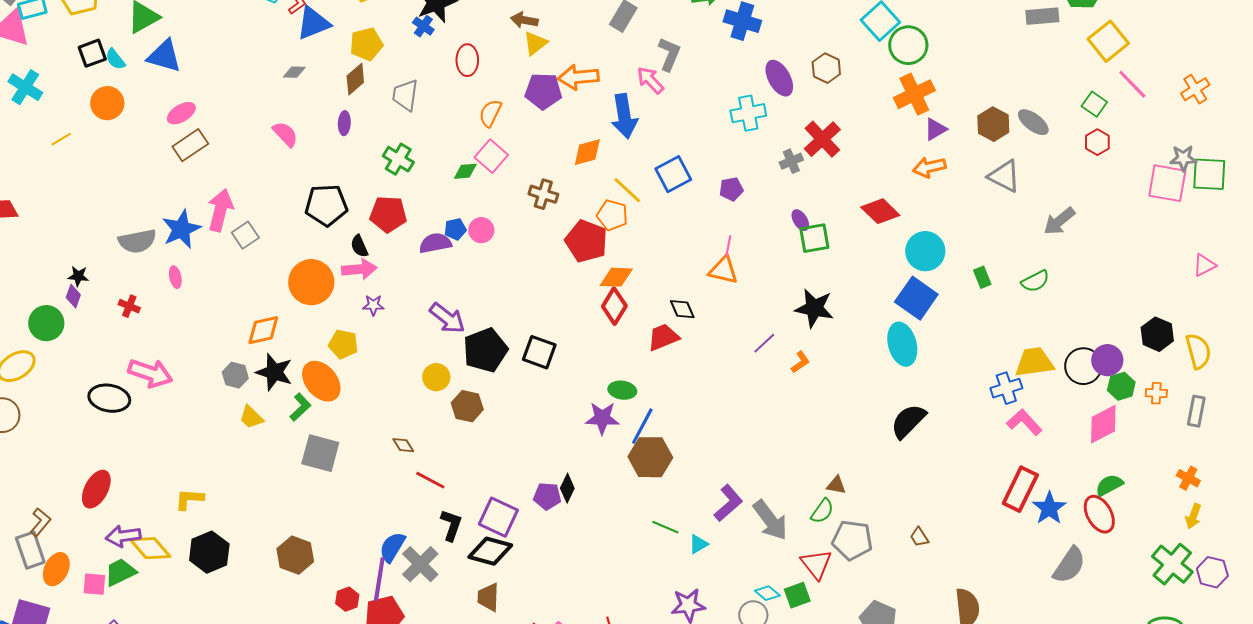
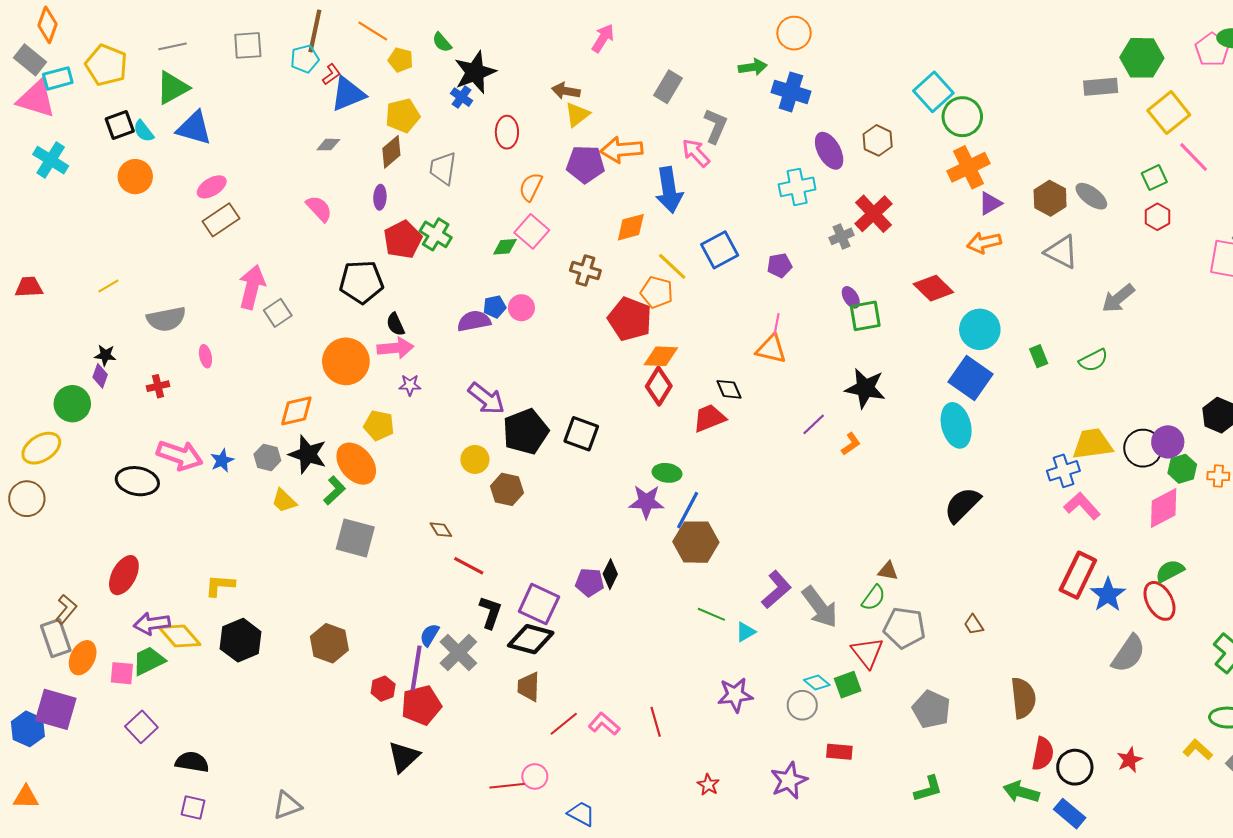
green square: (1094, 104) -> (1154, 178), turned 30
yellow line: (61, 139) -> (108, 286), moved
red pentagon: (388, 214) -> (403, 240), moved, turned -30
blue star: (181, 229) -> (222, 460), moved, size x0.6
red cross: (129, 306) -> (158, 386), turned -35
blue semicircle: (392, 547) -> (430, 635), size x0.7

